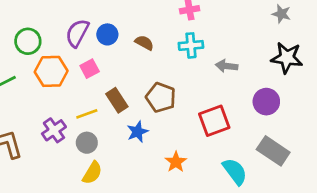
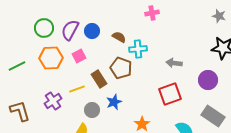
green circle: (28, 41) -> (44, 28), moved
cyan cross: (191, 45) -> (138, 49), moved
gray arrow: (227, 66) -> (174, 63), moved
brown pentagon: (161, 97) -> (121, 68), moved
gray circle: (87, 143) -> (92, 110), moved

